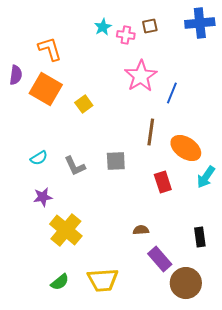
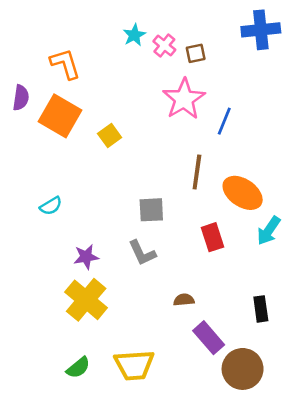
brown square: (150, 26) -> (196, 53), moved
pink cross: (126, 35) -> (164, 45), turned 30
gray L-shape: (75, 166) -> (142, 253), moved
purple star: (43, 197) -> (86, 257), moved

